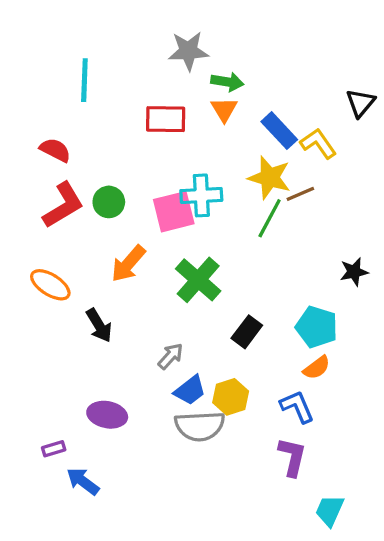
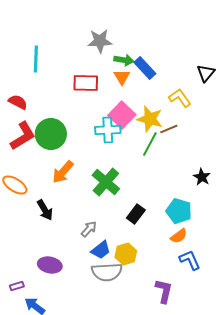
blue rectangle: (279, 131) -> (145, 68), moved
green circle: (109, 202) -> (51, 134), size x1.6
pink square: (174, 212) -> (122, 115), moved, turned -32
black star: (354, 272) -> (202, 177), turned -30
blue L-shape: (297, 407) -> (190, 260), moved

